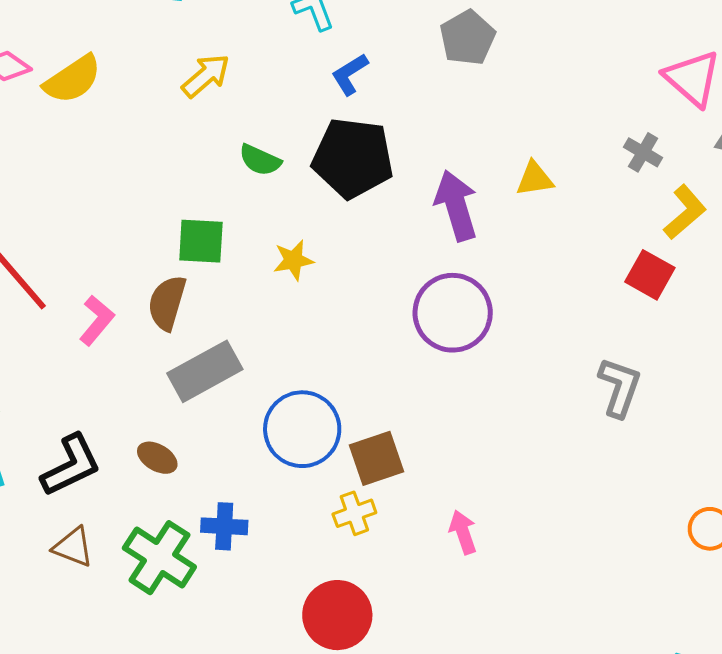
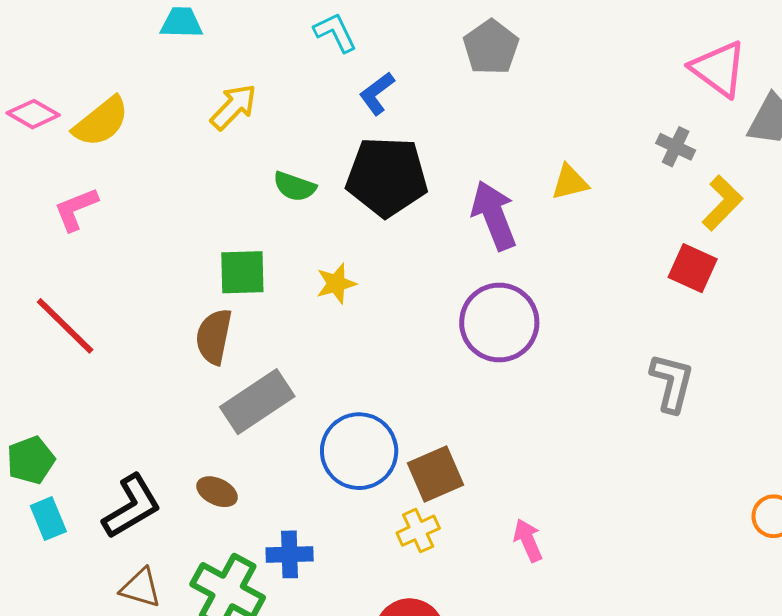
pink L-shape: (97, 320) -> (76, 209), moved, turned -147

